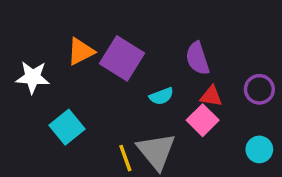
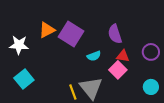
cyan square: (67, 127) -> (24, 79), moved

